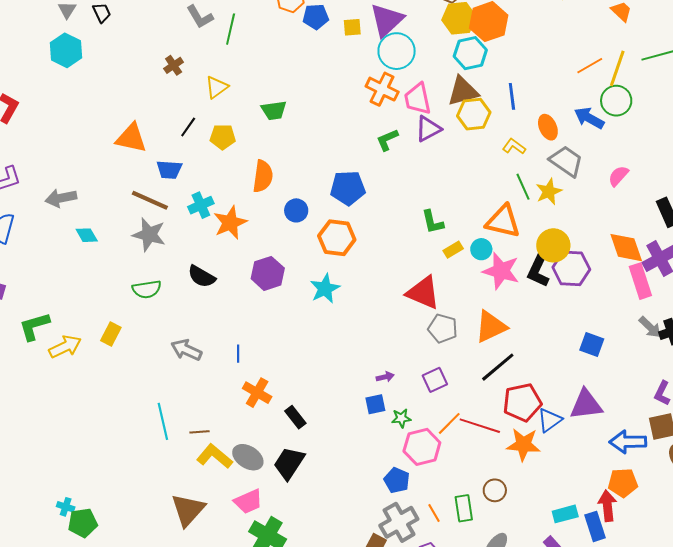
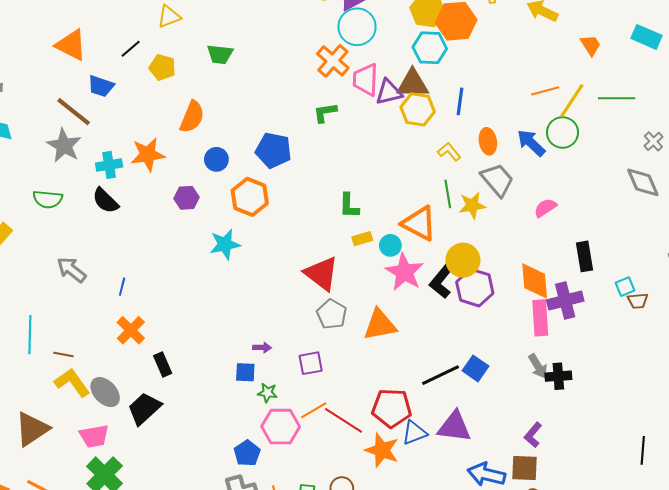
purple triangle: (428, 129) -> (389, 92), moved
cyan cross: (201, 205) -> (109, 165), moved
purple hexagon: (268, 273) -> (187, 198), moved, size x0.7
black line: (498, 367) -> (441, 375), moved

